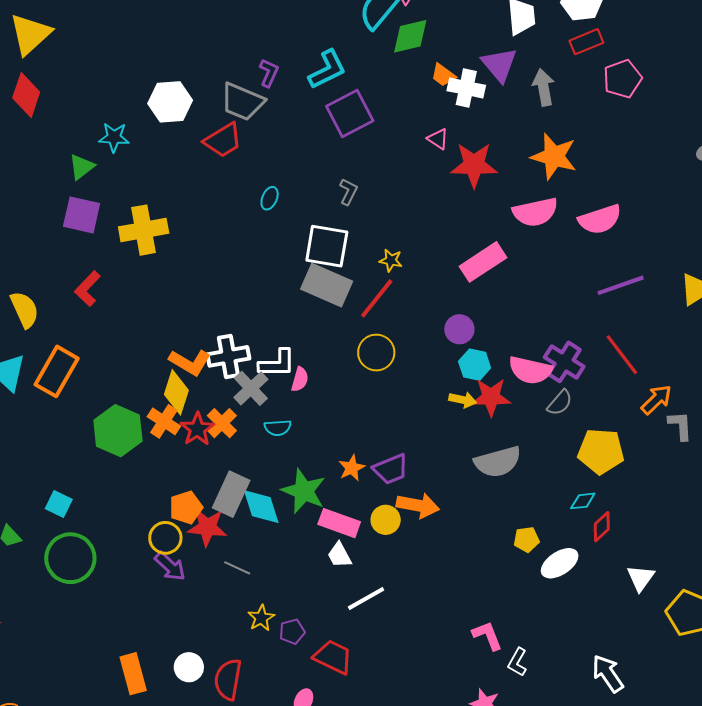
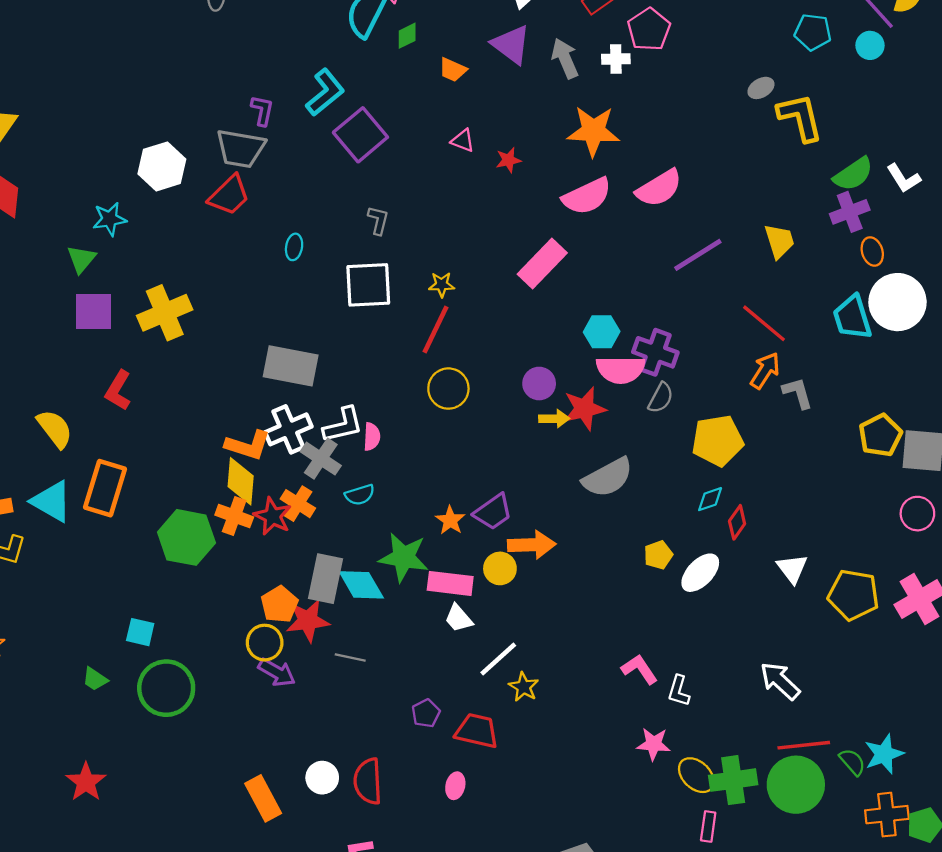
green diamond: (410, 36) -> (407, 36), size x0.6
white cross: (466, 88) -> (616, 59), moved, size x0.7
red star: (474, 165) -> (508, 160), size x0.5
gray rectangle: (327, 285) -> (291, 366), moved
purple circle: (459, 329) -> (539, 384), moved
red line: (622, 355) -> (764, 323), moved
cyan hexagon: (475, 365) -> (602, 332), moved
yellow star: (261, 618) -> (524, 687), moved

